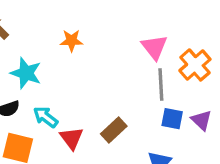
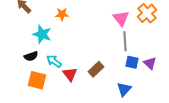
orange star: (72, 41) -> (62, 14), moved
orange cross: (195, 65) -> (147, 13), moved

